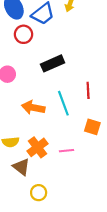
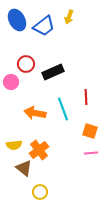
red circle: (23, 34) -> (26, 64), moved
pink line: (67, 151) -> (91, 153), moved

